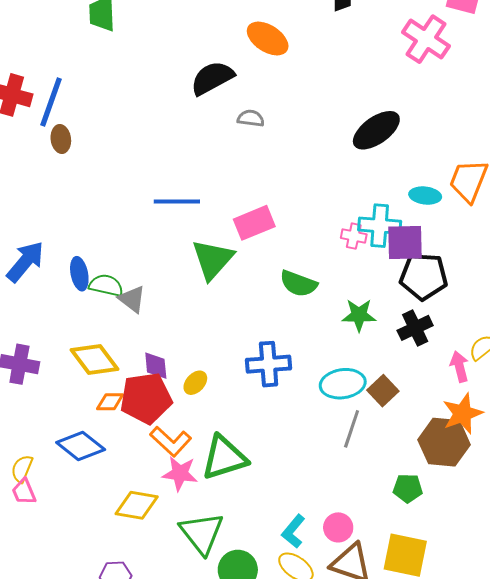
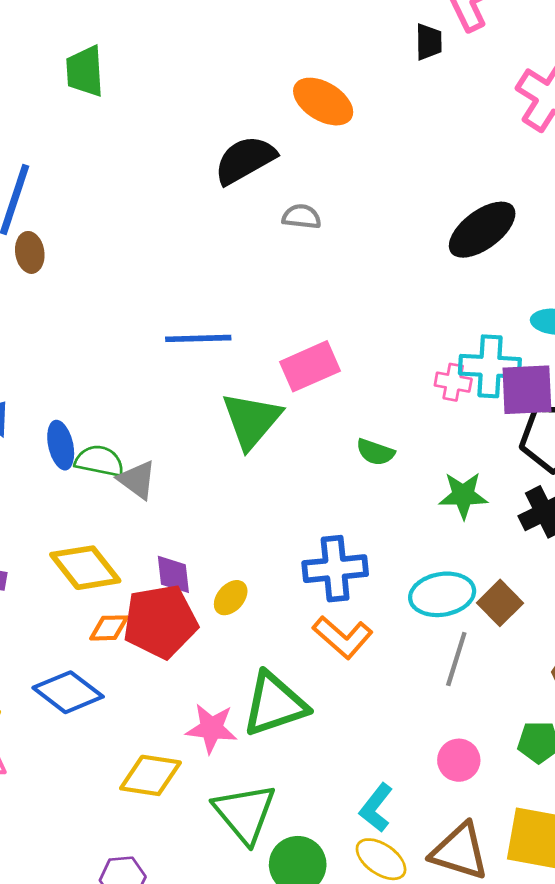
green semicircle: (298, 284) -> (375, 452), size x0.7
orange L-shape: (171, 441) -> (343, 637), moved
pink circle: (338, 527) -> (459, 760), moved

